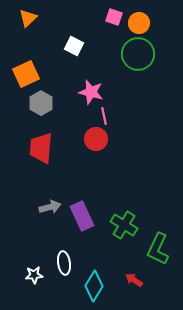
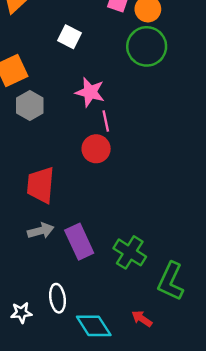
red trapezoid: (41, 148) -> (41, 185), moved
cyan diamond: (94, 286) -> (94, 326), turned -64

